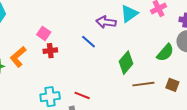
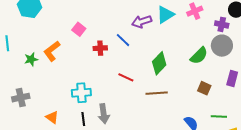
purple arrow: (106, 22) -> (142, 22), turned -30
red cross: (50, 51) -> (100, 48), moved
brown line: (143, 84) -> (157, 93), moved
red line: (82, 95) -> (126, 77), moved

